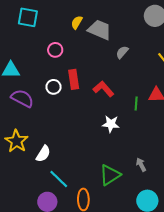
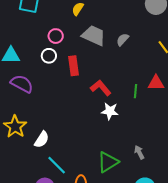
gray trapezoid: (100, 30) -> (94, 35), moved
white circle: (54, 87) -> (49, 56), moved
red L-shape: (103, 89) -> (101, 88), moved

